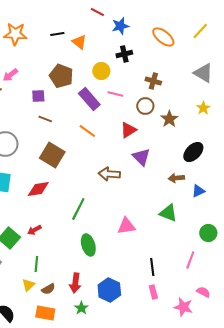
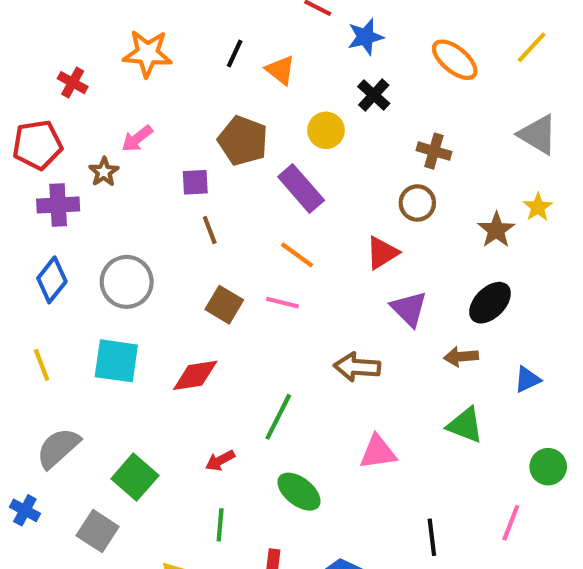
black line: (57, 34) -> (235, 53), turned -56
black cross: (124, 54) -> (374, 95), turned -35
pink line: (115, 94) -> (282, 303), moved
brown line: (45, 119) -> (210, 230), turned 48
brown star: (169, 119) -> (496, 230), moved
black ellipse: (193, 152) -> (490, 303), moved
brown square: (52, 155) -> (224, 305), size x0.7
brown arrow: (109, 174) -> (357, 367), moved
brown arrow: (176, 178) -> (461, 357), moved
red arrow: (34, 230) -> (220, 460), moved
green ellipse: (88, 245) -> (299, 492), turned -35
green line: (36, 264) -> (220, 525), moved

